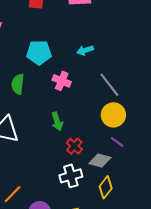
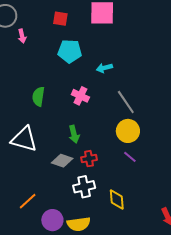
cyan pentagon: (39, 53) -> (70, 51), moved
red cross: (74, 146) -> (89, 159), turned 35
gray diamond: (100, 160) -> (62, 161), moved
yellow diamond: (106, 187) -> (117, 199), turned -45

